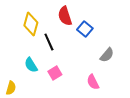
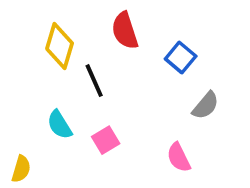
blue square: (85, 29) -> (181, 58), moved

